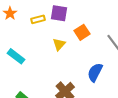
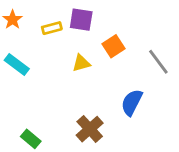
yellow triangle: (59, 44) -> (81, 63), turned 32
cyan rectangle: (16, 56) -> (17, 65), moved

